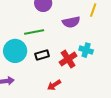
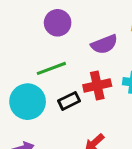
red cross: (68, 59) -> (97, 85), moved, turned 30

